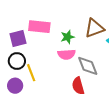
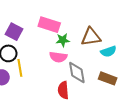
pink rectangle: (39, 27) -> (49, 25), moved
purple square: (18, 38) -> (14, 32), turned 30

